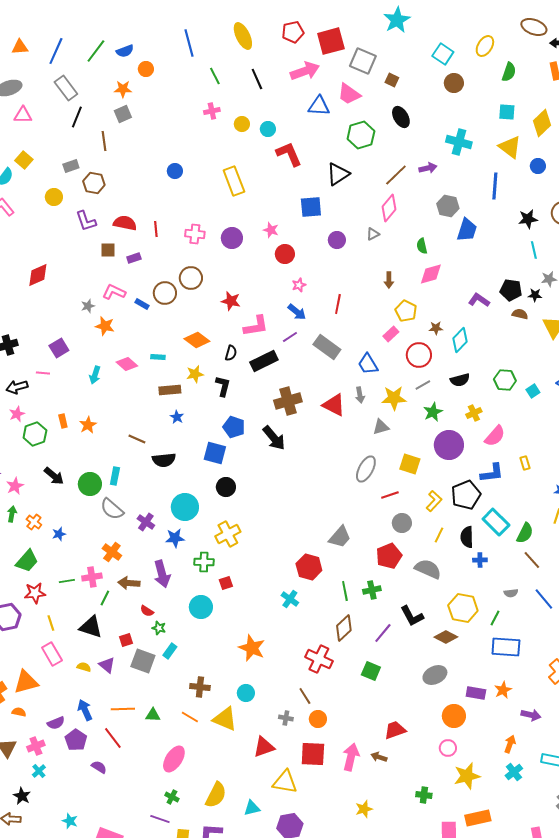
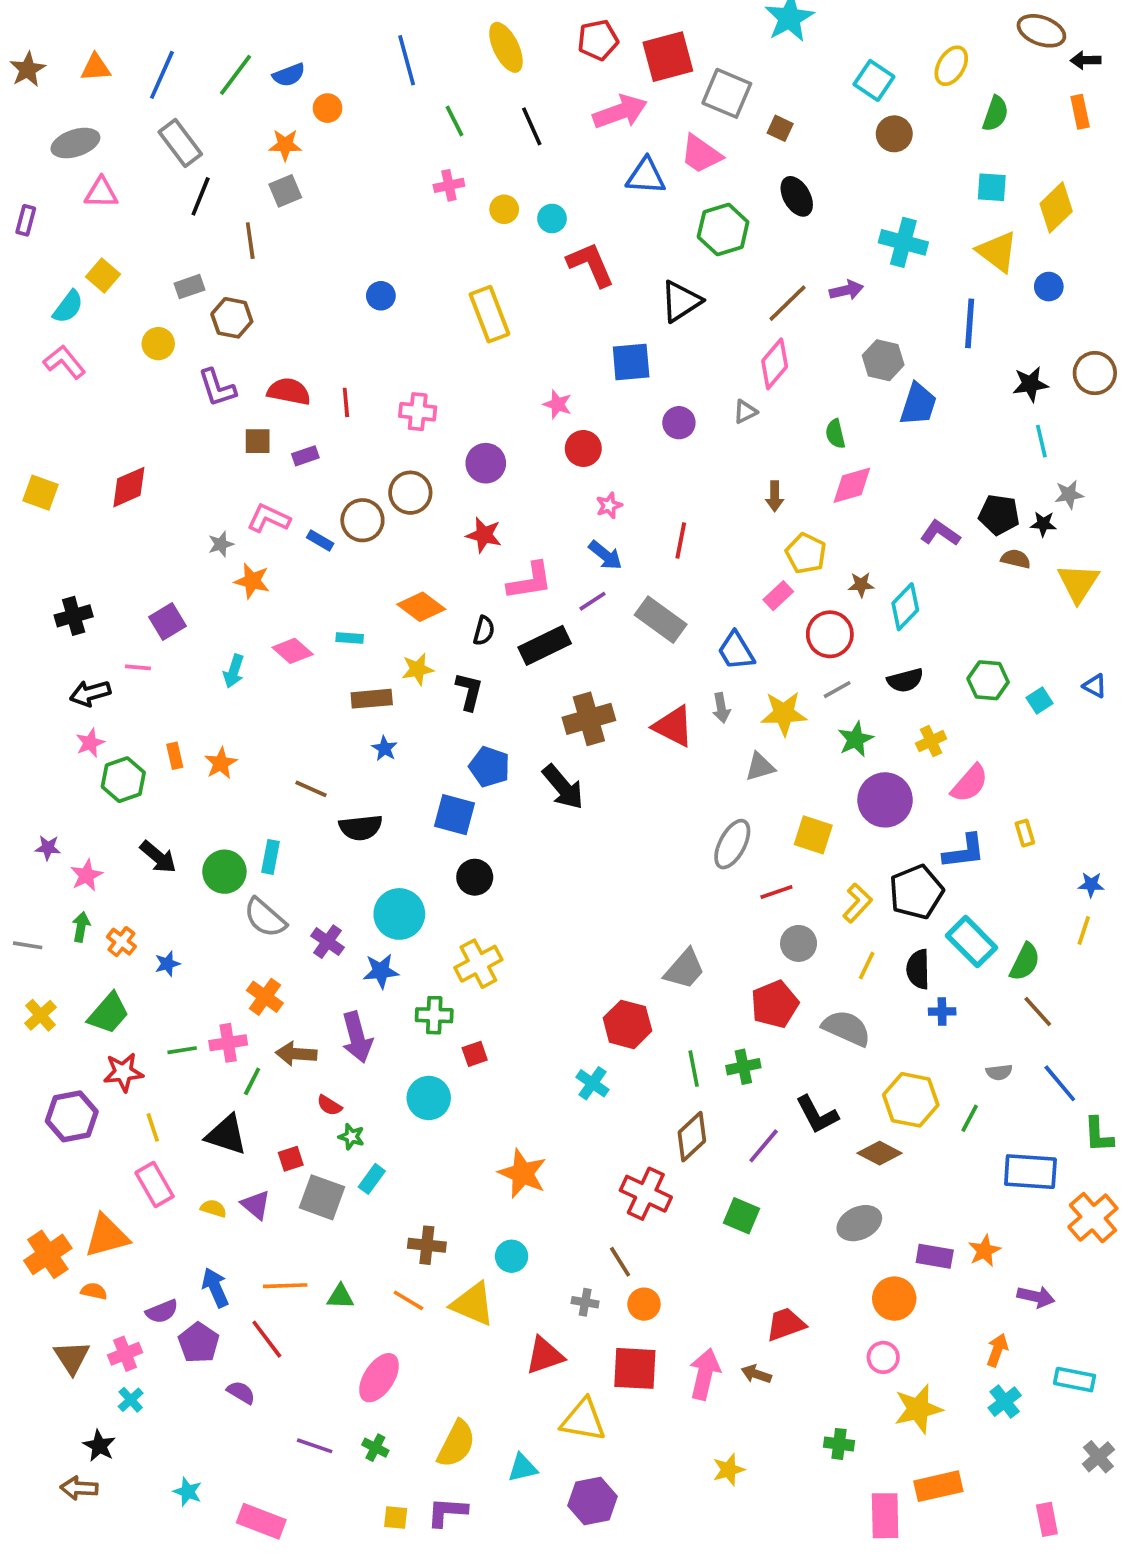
purple circle: (232, 238) -> (486, 463), moved
blue rectangle: (506, 647) -> (1030, 1172), moved
purple line: (160, 819) -> (315, 1446), moved

